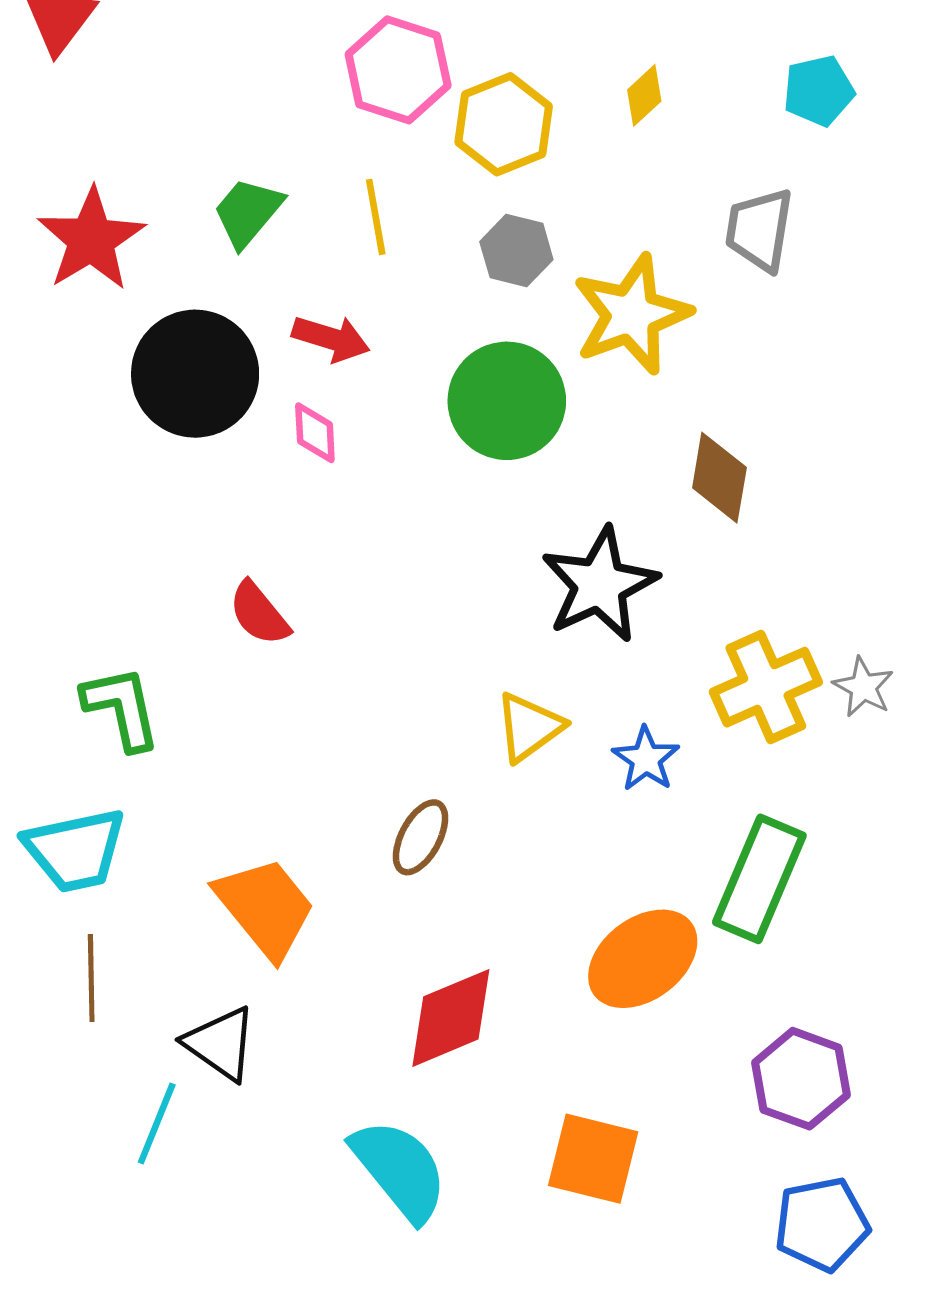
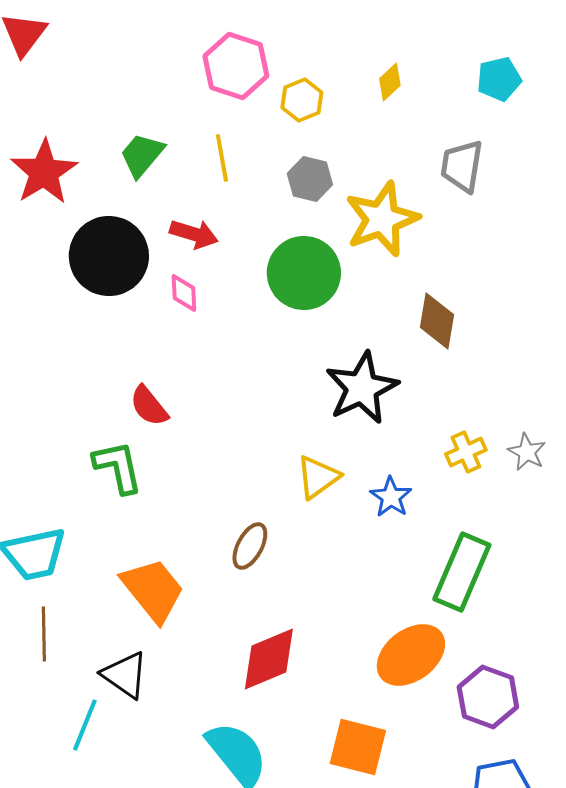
yellow hexagon: (504, 124) -> (302, 100), size x0.7
yellow cross: (766, 687) -> (466, 452), size x0.6
green L-shape: (122, 708) -> (118, 467), moved
orange ellipse: (643, 959) -> (411, 655), moved

